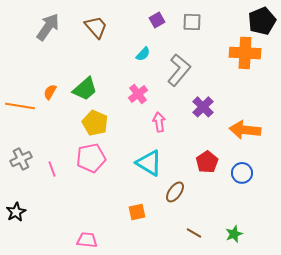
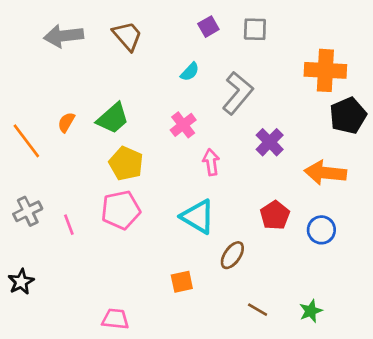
black pentagon: (262, 21) -> (348, 116), moved
gray arrow: (48, 27) -> (64, 36), turned -132
orange line: (20, 106) -> (26, 141), turned 44

